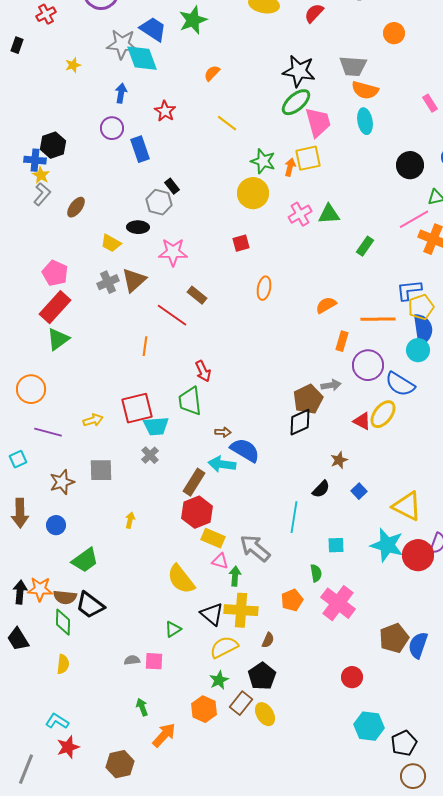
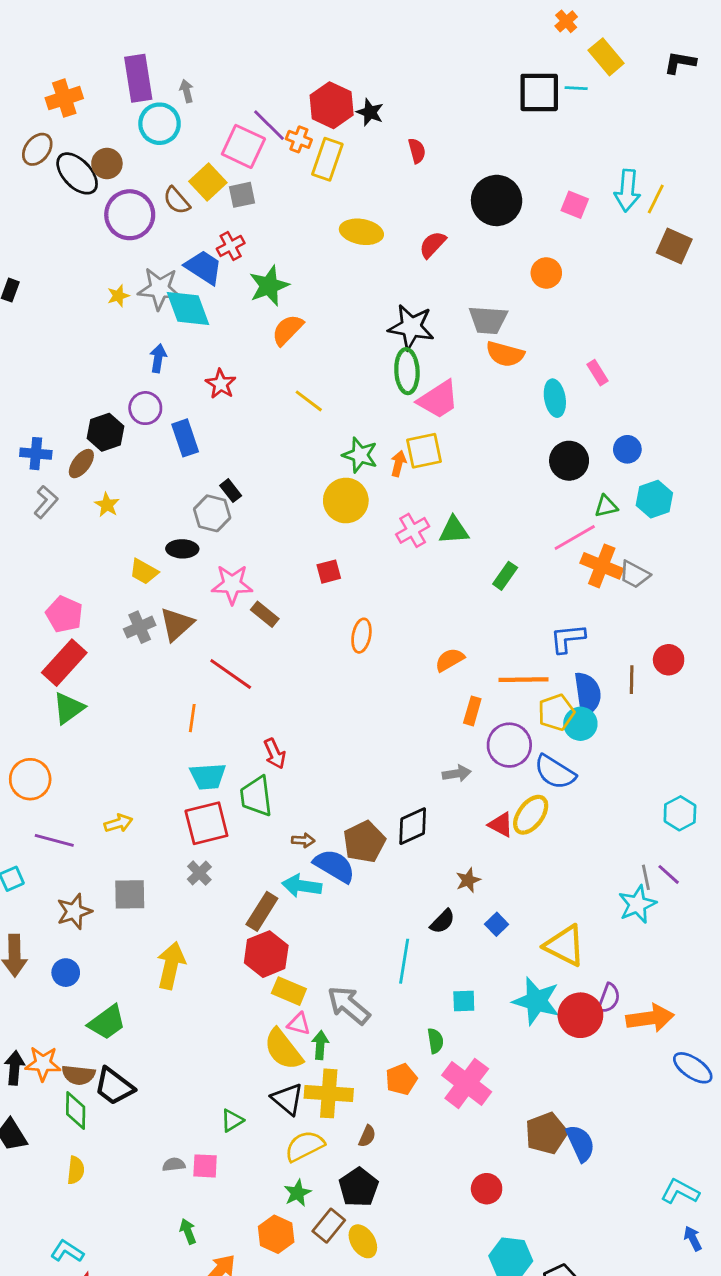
red cross: (46, 14) -> (231, 246), moved
green star: (193, 20) -> (269, 286), moved
yellow star: (73, 65) -> (118, 296), moved
orange semicircle: (212, 73) -> (288, 330), size x1.4
green ellipse: (296, 102) -> (407, 371), turned -52
cyan ellipse: (365, 121) -> (555, 398), moved
pink trapezoid: (318, 122) -> (438, 400), turned 72
black hexagon: (53, 145) -> (106, 432), moved
yellow star: (41, 175) -> (107, 505), moved
brown ellipse: (76, 207) -> (81, 464), moved
brown rectangle: (197, 295) -> (265, 614), moved
yellow pentagon: (421, 307) -> (556, 712), moved
brown pentagon: (308, 399) -> (364, 842), moved
red square: (137, 408) -> (206, 823), moved
cyan trapezoid: (156, 426) -> (208, 776), moved
yellow arrow: (130, 520) -> (171, 965), size x2.0
yellow semicircle: (181, 579) -> (283, 1049), moved
blue semicircle: (418, 645) -> (580, 1143), turned 136

